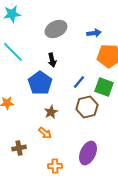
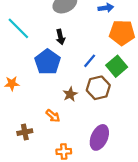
green square: (104, 87) -> (117, 66), turned 30
brown star: (51, 112) -> (70, 94), moved

